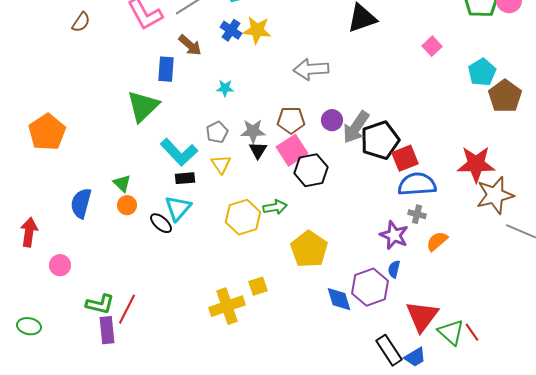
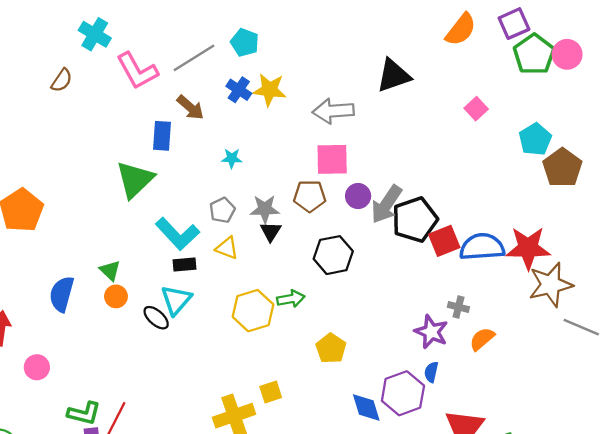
gray arrow: (311, 69) -> (333, 111), moved
pink square: (292, 150) -> (332, 159), moved, turned 32
yellow triangle: (221, 164) -> (227, 248), turned -35
blue semicircle: (417, 184) -> (482, 247), moved
yellow pentagon: (309, 249) -> (331, 348), size x0.7

